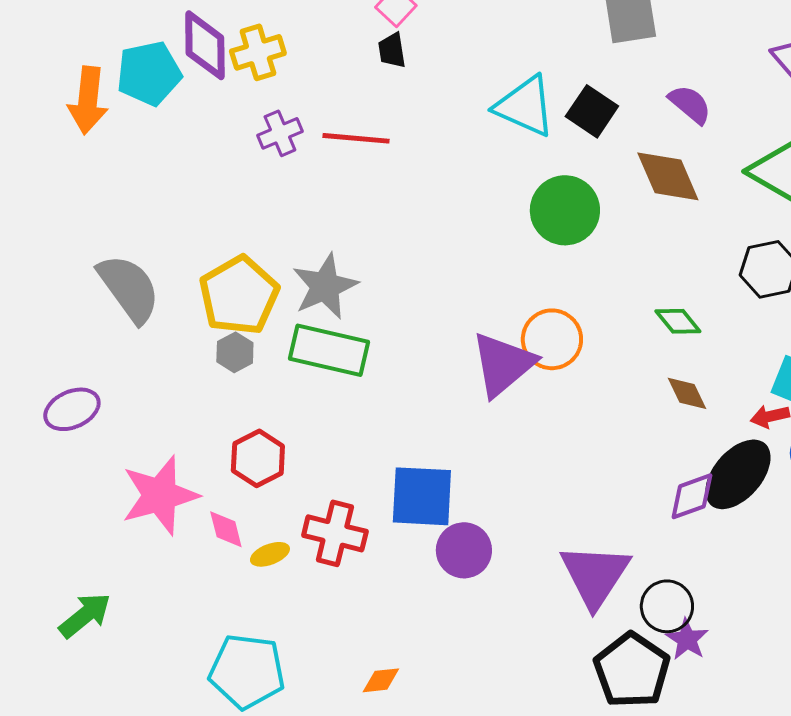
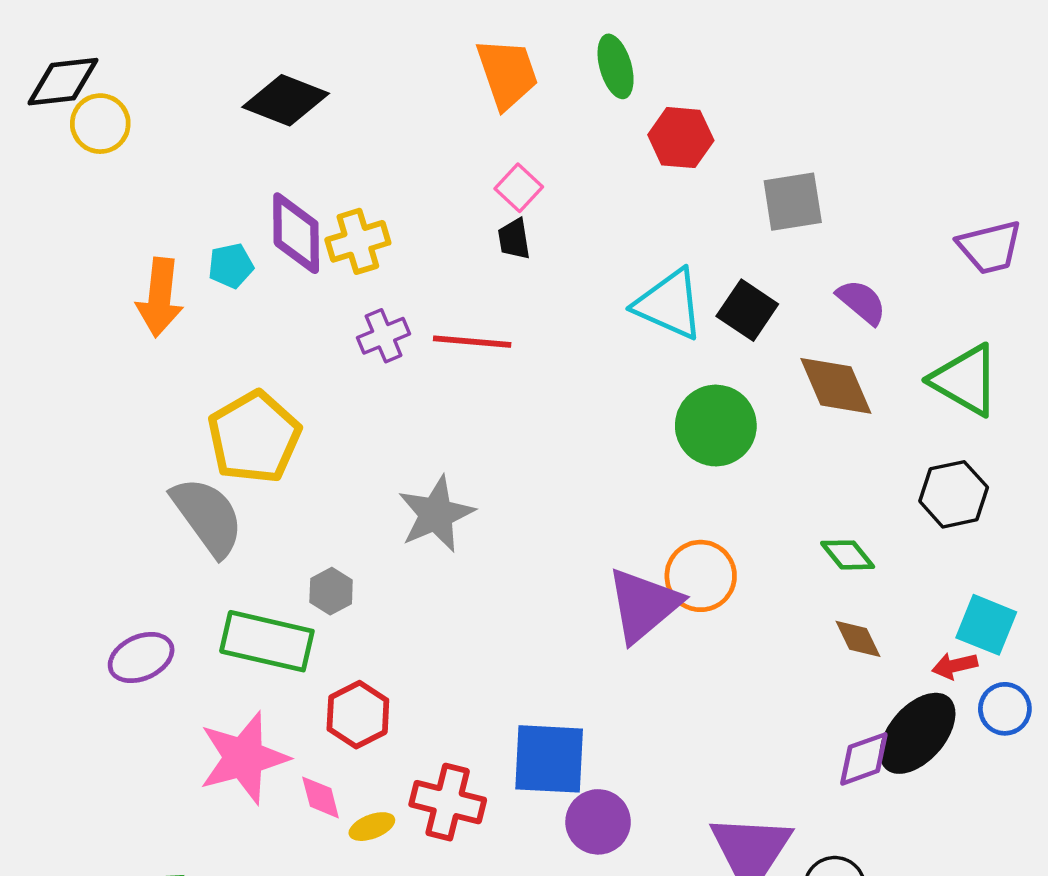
cyan pentagon: (149, 73) -> (231, 266), size x0.6
yellow pentagon: (239, 295) -> (254, 437), moved
green rectangle: (329, 350) -> (267, 641), moved

